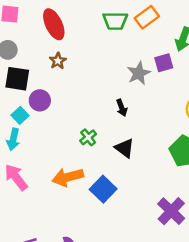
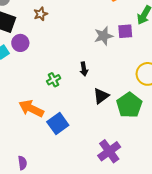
black arrow: (122, 108) -> (84, 69), moved
black triangle: (125, 148) -> (101, 96), moved, turned 36
orange arrow: (68, 177) -> (31, 109), turned 30

